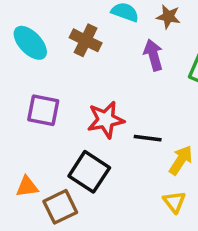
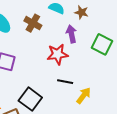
red star: (106, 120) -> (57, 54), moved

